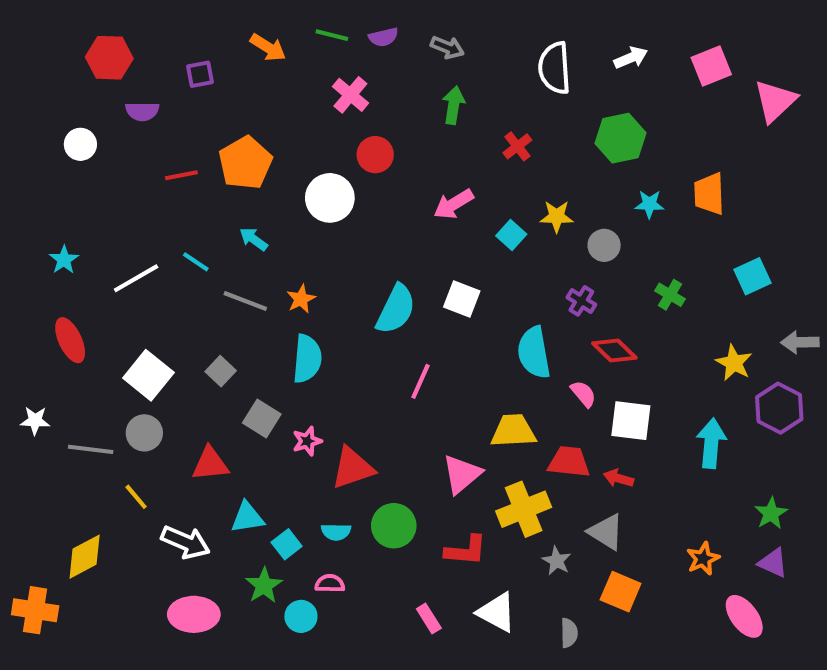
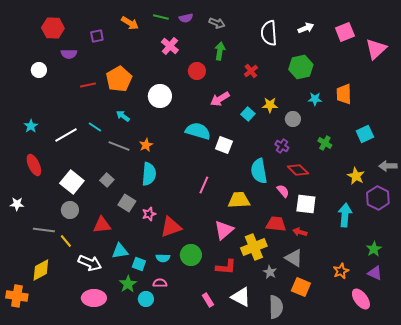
red circle: (375, 155) -> (197, 71), moved
cyan semicircle: (396, 309) -> (198, 131), moved, turned -100
yellow trapezoid: (513, 431) -> (239, 200), moved
gray line: (91, 449) -> (44, 230), moved
cyan square: (287, 544) -> (139, 264), turned -32
gray semicircle: (569, 633) -> (276, 307), size x1.6

